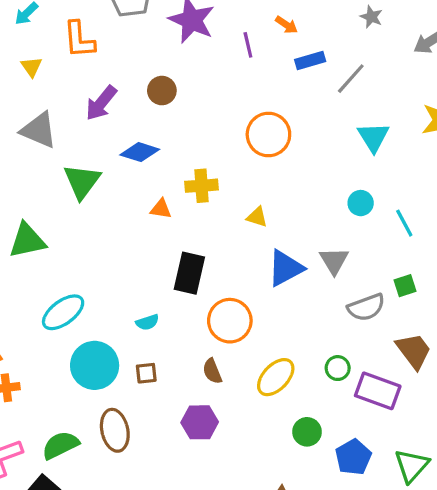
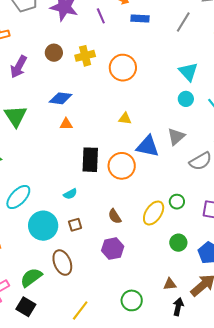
blue rectangle: (310, 61) -> (140, 18), turned 30
gray line: (351, 79) -> (183, 22), moved
cyan triangle: (373, 137) -> (188, 72), moved
blue diamond: (140, 152) -> (61, 98), moved
yellow cross: (202, 186) -> (85, 56), moved
gray triangle: (334, 261) -> (176, 137), turned 30
blue triangle: (285, 268) -> (148, 146), turned 50
orange circle: (230, 321) -> (122, 166), moved
green circle: (338, 368) -> (177, 202), moved

